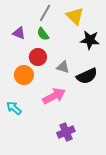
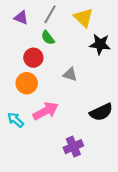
purple triangle: (19, 33) -> (21, 18), moved
red circle: (38, 57) -> (33, 58), moved
black semicircle: (87, 76) -> (101, 112), moved
pink arrow: (54, 96) -> (46, 111), moved

